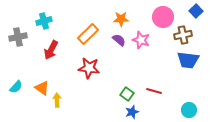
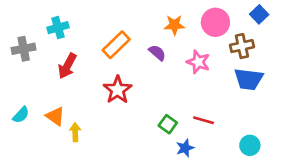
orange star: (121, 19) -> (174, 25), moved
pink star: (141, 40) -> (198, 62), moved
red star: (89, 68) -> (118, 90), turned 30
blue star: (132, 112) -> (185, 148), moved

